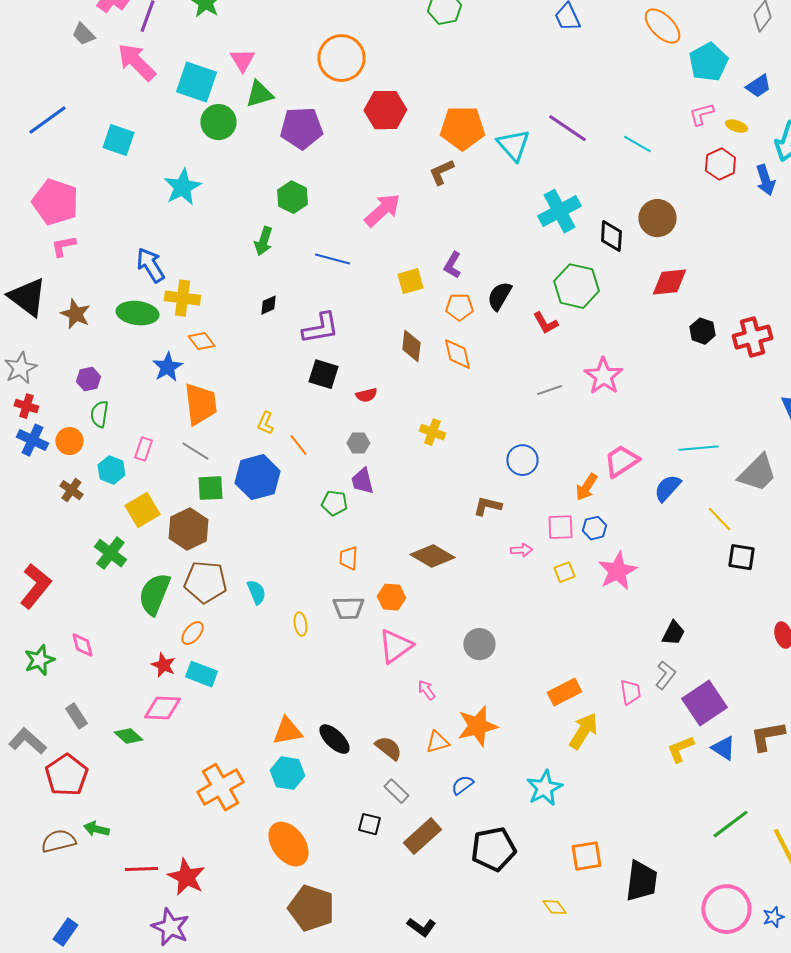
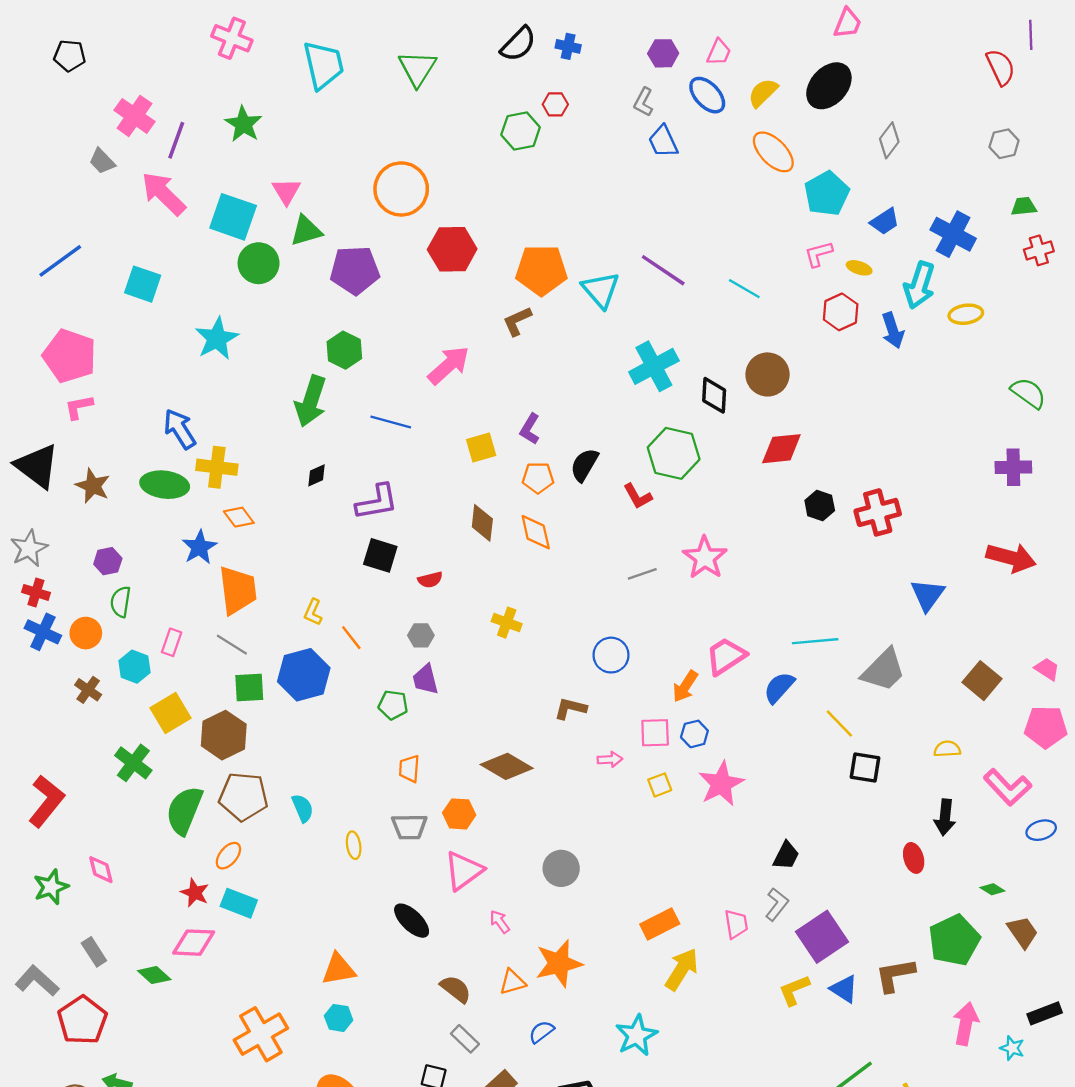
green arrow: (263, 241) -> (311, 401), size x1.5
black ellipse: (334, 739) -> (412, 921), moved
cyan hexagon: (287, 773) -> (339, 1018), size x0.7

